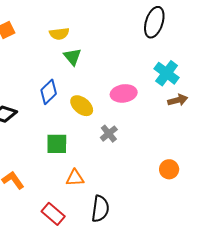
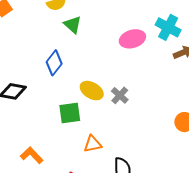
pink ellipse: (124, 93) -> (132, 39), moved
yellow ellipse: (82, 106) -> (92, 91), moved

